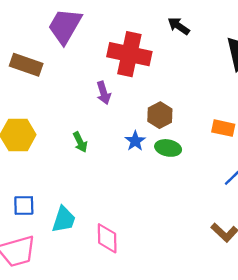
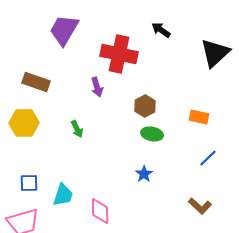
brown rectangle: (26, 65) -> (36, 82), moved
blue star: (135, 141) -> (144, 174), moved

